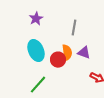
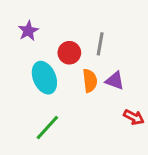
purple star: (36, 19) -> (28, 31), moved
red circle: (58, 60) -> (69, 53), moved

